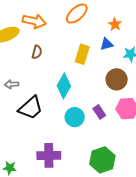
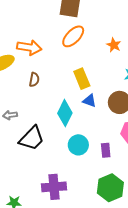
blue triangle: (107, 44) -> (90, 101), moved, turned 40
yellow rectangle: (82, 54) -> (82, 79), turned -36
purple rectangle: (99, 112) -> (106, 150), moved, turned 32

